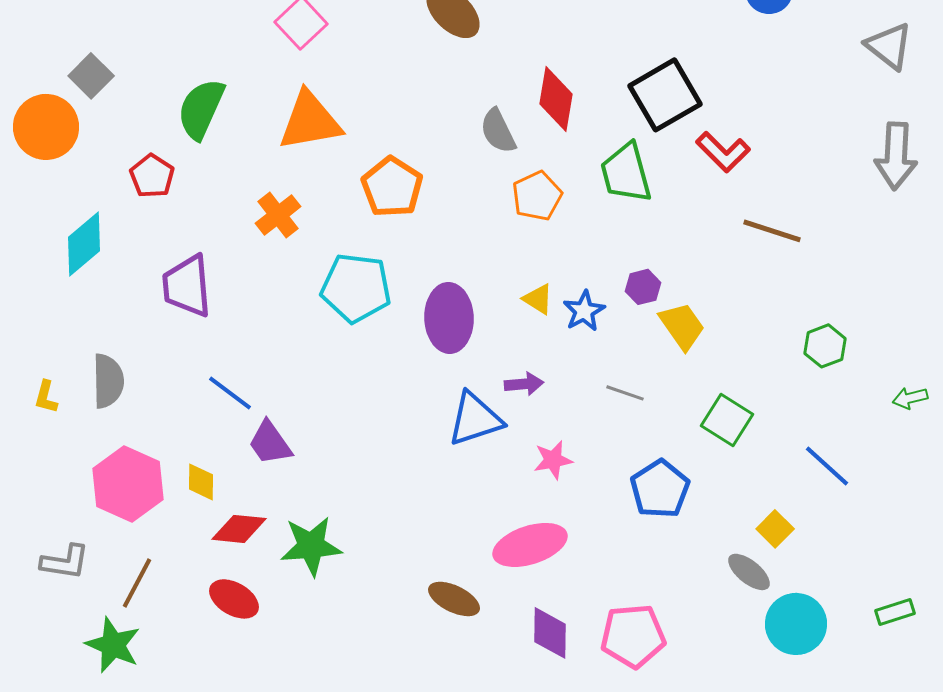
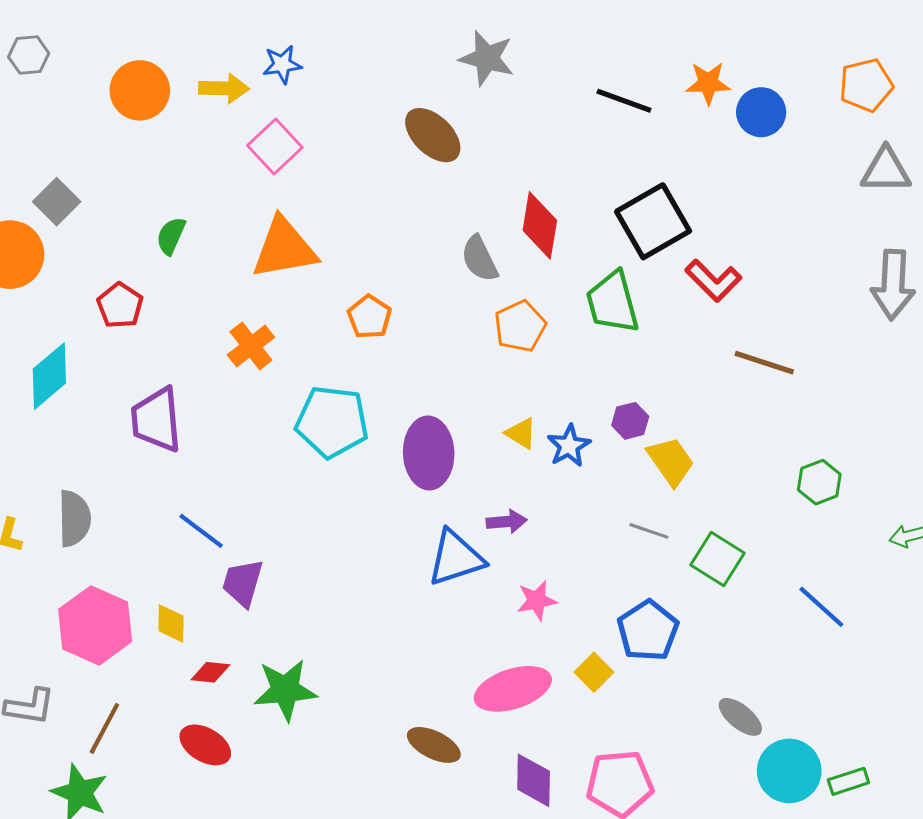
gray triangle: (889, 46) -> (886, 170), turned -38
green semicircle: (201, 109) -> (171, 236), size x0.6
orange pentagon: (392, 187) -> (369, 317), size x0.7
gray line: (625, 393) -> (649, 531), moved
purple trapezoid: (270, 443) -> (243, 583), turned 51
red diamond: (239, 529) -> (210, 672), size x0.7
yellow square: (775, 529) -> (594, 672), moved
green rectangle: (895, 612) -> (848, 781), moved

